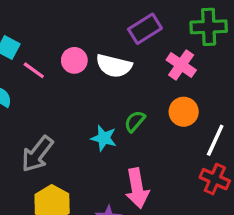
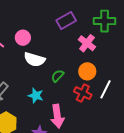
white semicircle: (114, 66) -> (35, 59), moved
cyan star: (104, 138) -> (36, 96), moved
red cross: (215, 179) -> (83, 93), moved

